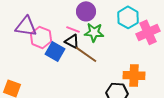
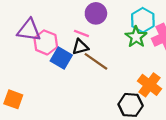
green star: (94, 32) -> (136, 37), moved, turned 30
black triangle: (72, 41) -> (80, 47), turned -42
orange cross: (134, 75) -> (149, 85), turned 35

